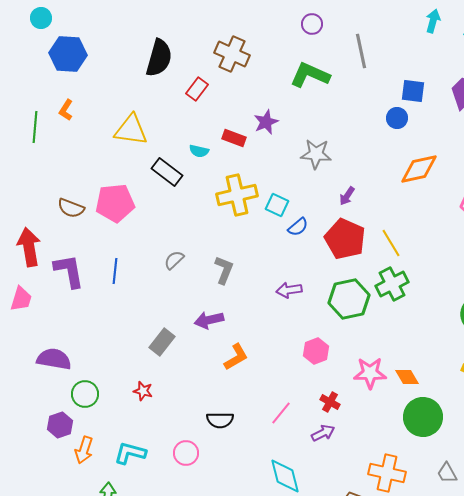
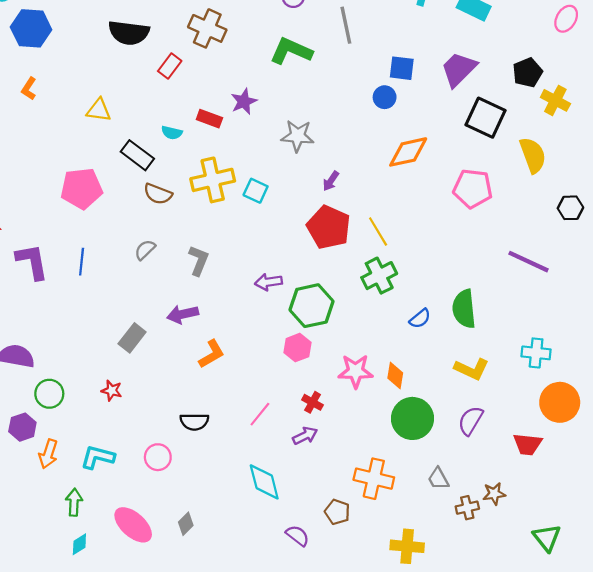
black semicircle: (159, 58) -> (129, 33), turned 81
yellow triangle: (131, 130) -> (99, 110), size x0.7
brown semicircle: (71, 208) -> (158, 194), moved
blue semicircle: (298, 227) -> (420, 319), moved
green hexagon: (349, 299) -> (311, 306), moved
orange diamond: (407, 377) -> (395, 375), turned 40

